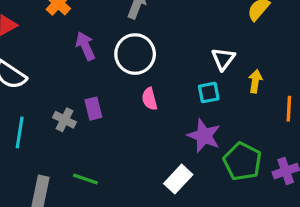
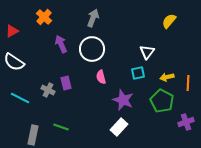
yellow arrow: (255, 81) -> (167, 77), moved, turned -112
cyan line: (20, 133) -> (20, 98), turned -72
purple star: (204, 136) -> (123, 100), moved
green pentagon: (242, 161) -> (162, 101), moved

